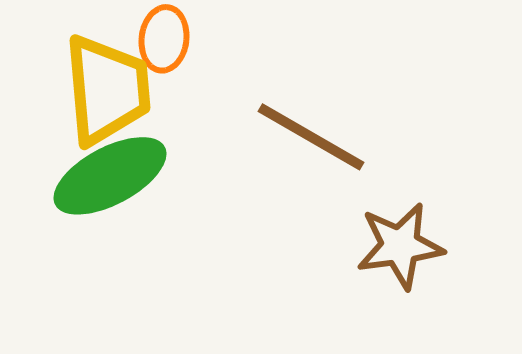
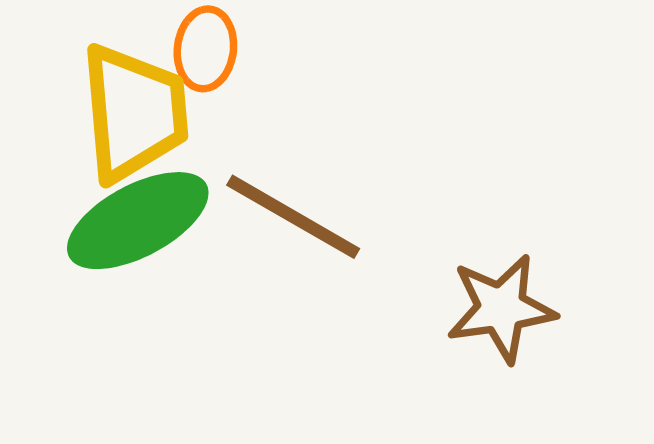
brown line: (311, 137) -> (293, 217), moved

